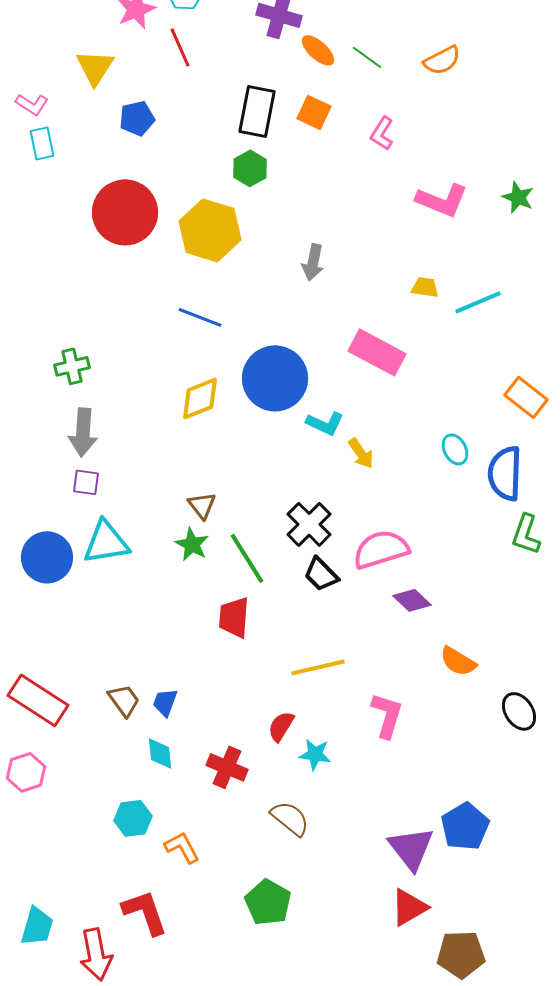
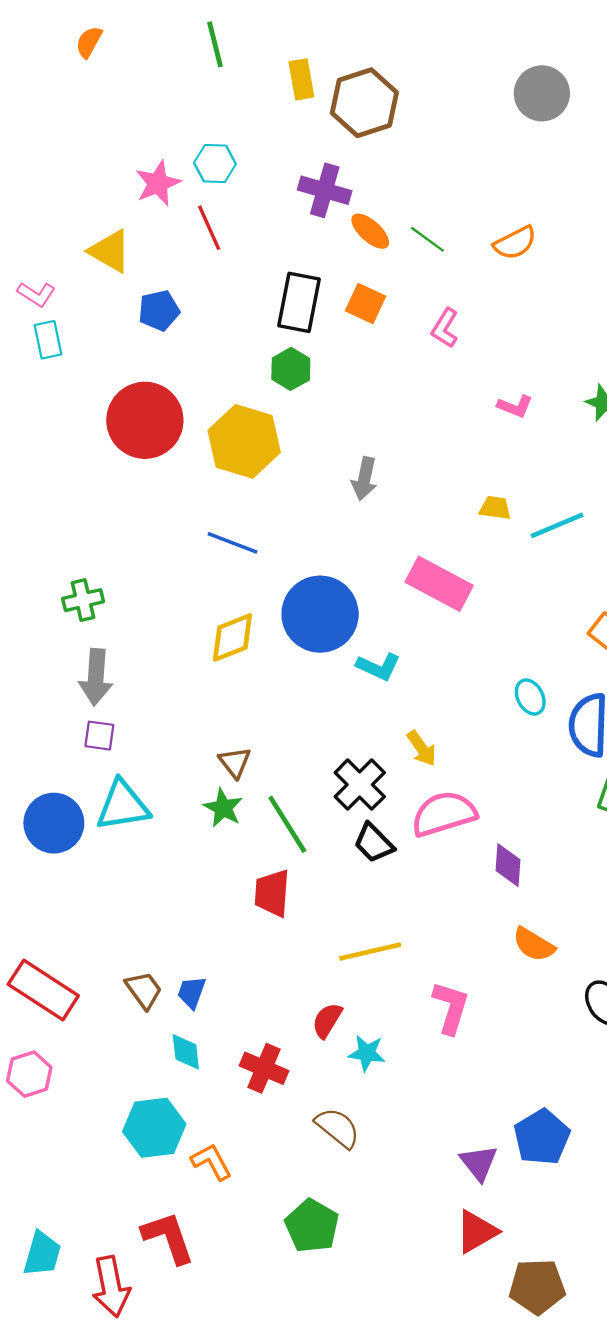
yellow triangle: (95, 67) -> (110, 251), turned -33
pink L-shape: (442, 200) -> (515, 406), size x0.6
yellow arrow: (361, 453) -> (422, 748), moved
purple diamond: (412, 600) -> (508, 865), moved, turned 51
cyan hexagon: (133, 818) -> (154, 1128), size x1.4
purple triangle: (411, 848) -> (479, 1163), size x0.7

